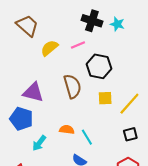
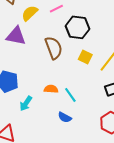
purple triangle: (33, 92) -> (16, 36), moved
yellow square: (105, 98) -> (85, 57), turned 32

